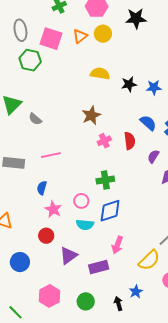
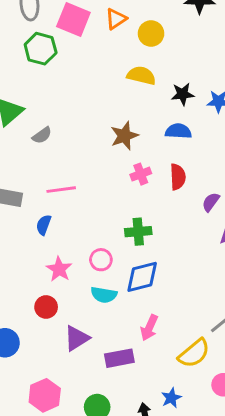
yellow circle: (103, 34) -> (151, 34), moved
gray semicircle: (35, 119) -> (42, 135), turned -80
blue semicircle: (148, 123) -> (178, 131), moved, turned -42
blue semicircle: (42, 188) -> (44, 225), moved

